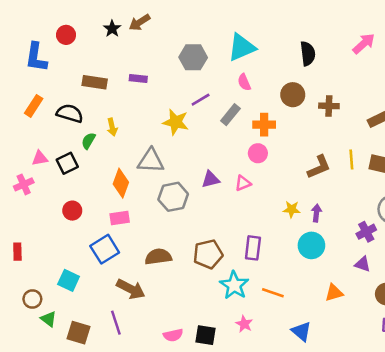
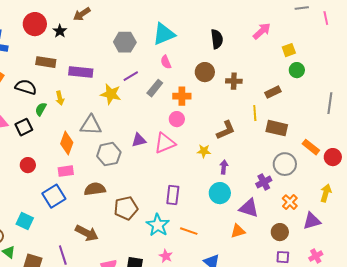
black star: (112, 29) -> (60, 31), moved
red circle: (66, 35) -> (35, 24), moved, size x1.5
purple rectangle: (138, 78) -> (81, 72), moved, size x1.6
yellow line: (351, 159) -> (255, 113), moved
pink triangle: (243, 183) -> (165, 143), size x1.6
yellow star: (292, 209) -> (204, 151), moved
brown pentagon: (208, 254) -> (126, 208), moved
brown semicircle: (158, 257) -> (95, 189), moved
purple triangle: (363, 264) -> (249, 208), moved, size x1.5
brown arrow: (131, 289) -> (87, 233), moved

